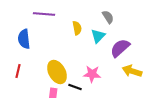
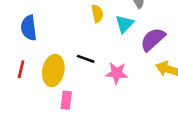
yellow ellipse: (57, 72) -> (53, 70), moved, turned 40
black line: (75, 87) -> (86, 59), moved

